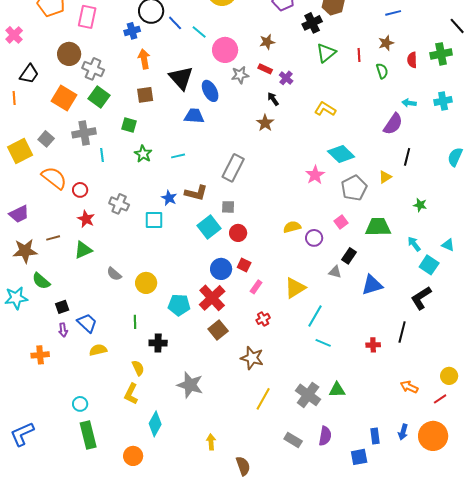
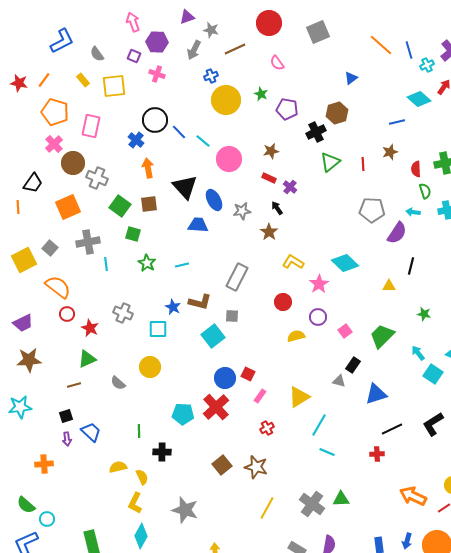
blue cross: (132, 31) -> (136, 140), turned -35
pink cross: (14, 35) -> (54, 144), moved
green semicircle: (382, 71) -> (425, 191), moved
gray star: (240, 75) -> (242, 211), moved
green square: (99, 97) -> (120, 206), moved
orange square: (64, 98) -> (68, 207), turned 35
yellow L-shape: (325, 109) -> (293, 262), moved
yellow triangle: (385, 177) -> (389, 286), turned 32
gray pentagon: (354, 188) -> (372, 210), moved, turned 30
red circle: (80, 190) -> (67, 314), moved
green trapezoid: (378, 227) -> (382, 336), turned -44
red circle: (238, 233) -> (283, 302), moved
brown line: (53, 238) -> (74, 385), moved
purple circle: (314, 238) -> (318, 317), moved
green semicircle: (41, 281) -> (26, 505), moved
yellow circle: (146, 283) -> (150, 367), moved
black L-shape: (421, 298) -> (433, 424), moved
brown square: (218, 330) -> (222, 465), moved
black line: (402, 332) -> (392, 429), moved, turned 50
yellow semicircle: (98, 350) -> (118, 467), moved
gray star: (190, 385) -> (185, 510), moved
orange arrow: (409, 387) -> (413, 496), size x1.5
cyan circle: (80, 404) -> (47, 519), moved
cyan diamond: (155, 424) -> (141, 536), moved

